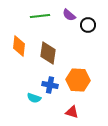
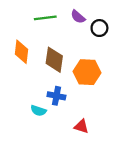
orange hexagon: (78, 80) -> (87, 72), moved

